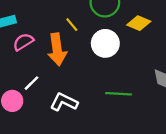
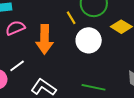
yellow line: (72, 25) -> (71, 18), moved

